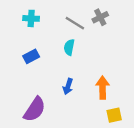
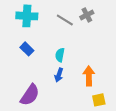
cyan cross: (31, 18) -> (27, 16), size x1.5
cyan semicircle: (69, 47) -> (60, 55), moved
blue rectangle: (31, 56) -> (27, 49), turned 72

